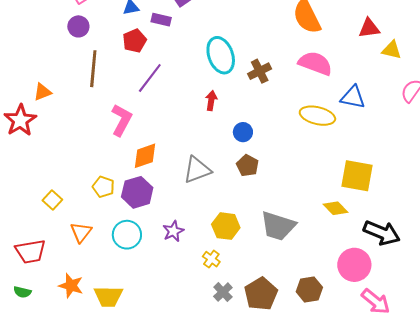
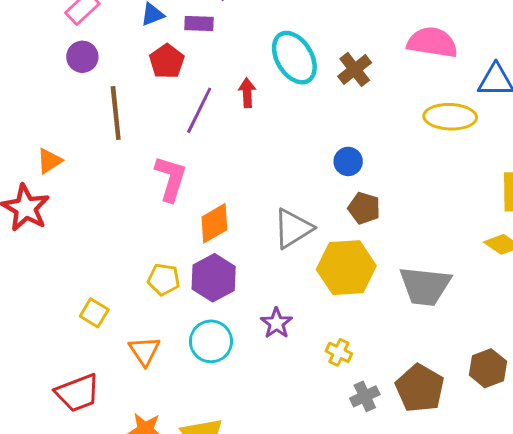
red arrow: (211, 101) -> (247, 93), moved
yellow hexagon: (226, 226) -> (346, 268), moved, size x1.4
gray cross: (223, 292) -> (365, 396), turned 30

